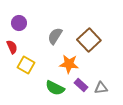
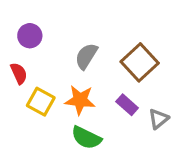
orange star: (69, 64) -> (80, 100), moved
purple rectangle: (81, 85) -> (127, 105), moved
gray triangle: (101, 88) -> (158, 119), moved, turned -32

